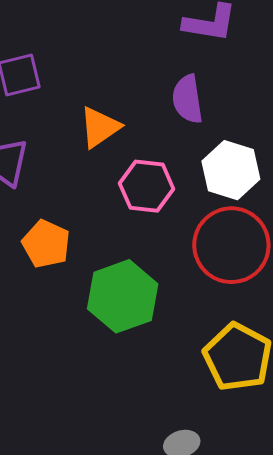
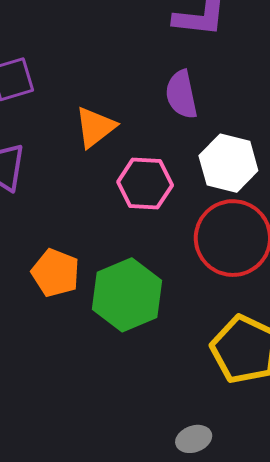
orange pentagon: (46, 244) -> (55, 273), moved

